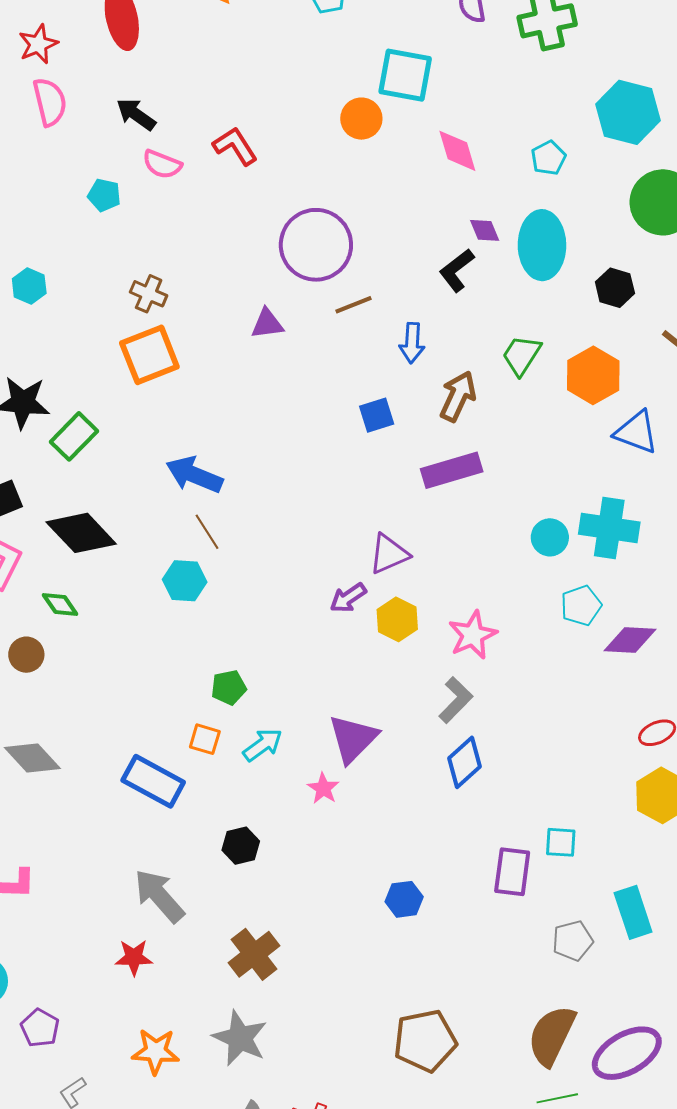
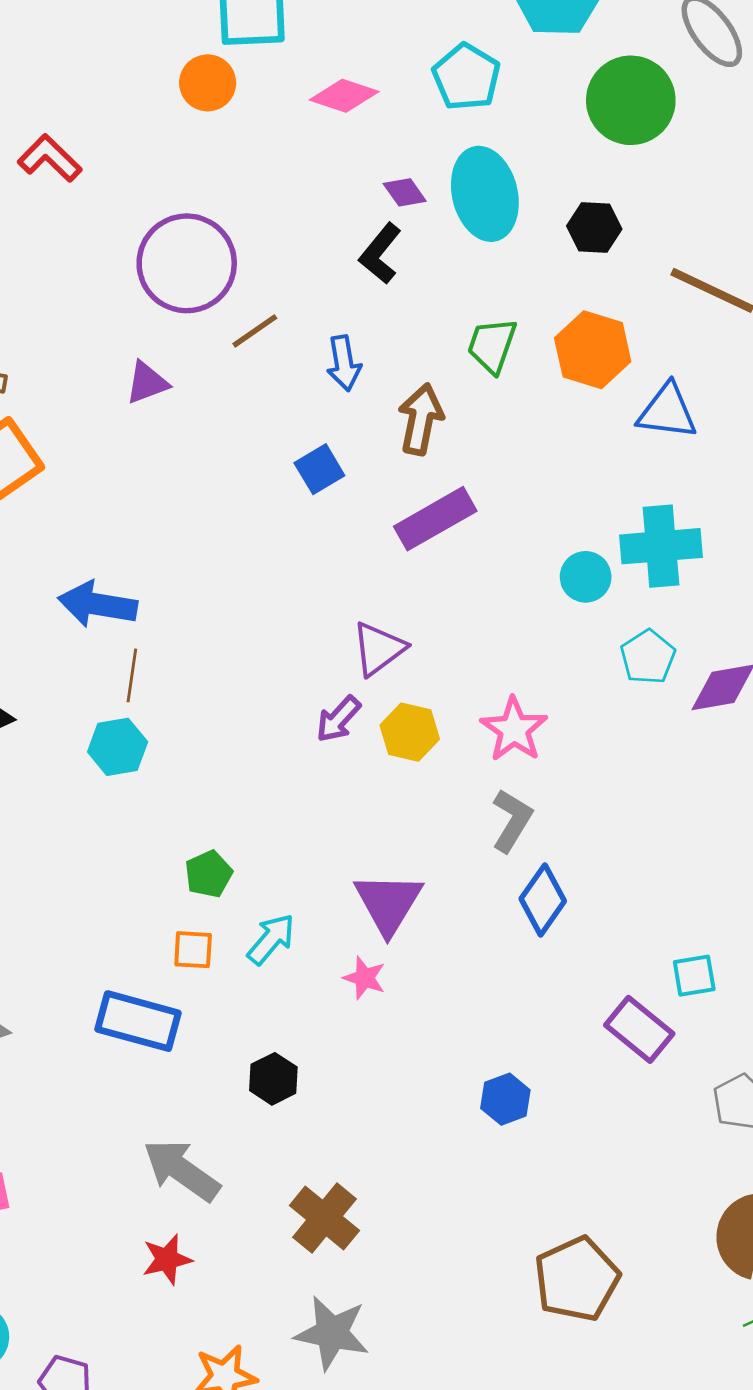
pink diamond: (457, 151) -> (344, 96), turned -42
cyan pentagon: (548, 158) -> (466, 77), size x1.4
brown line: (207, 532) -> (132, 675), turned 54
purple rectangle: (512, 872) -> (639, 1029), turned -45

